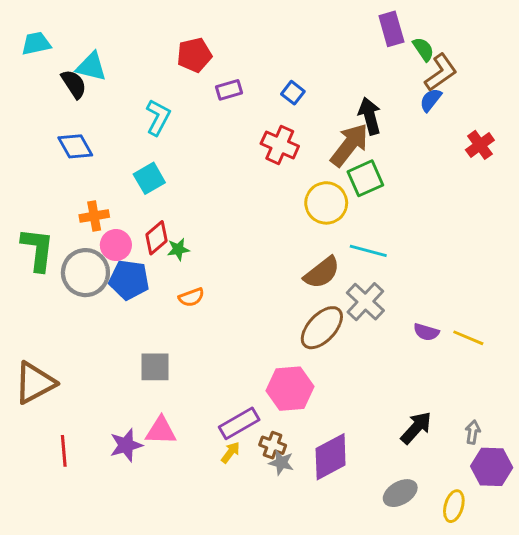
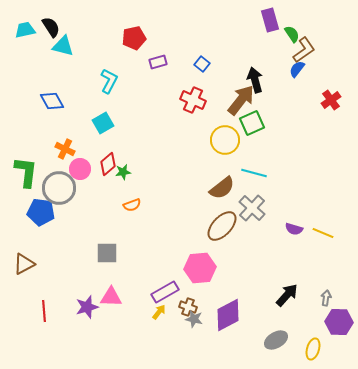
black semicircle: (74, 84) -> (51, 27), moved
orange cross: (94, 216) -> (65, 149), turned 36
blue pentagon: (129, 280) -> (41, 212), moved
brown triangle: (35, 383) -> (24, 264), size x0.7

